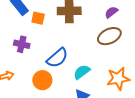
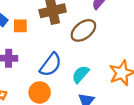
brown ellipse: (109, 36) -> (83, 30), moved

